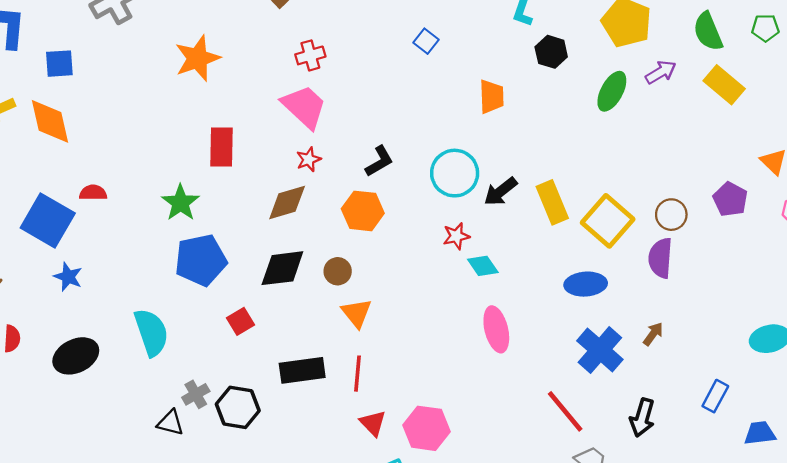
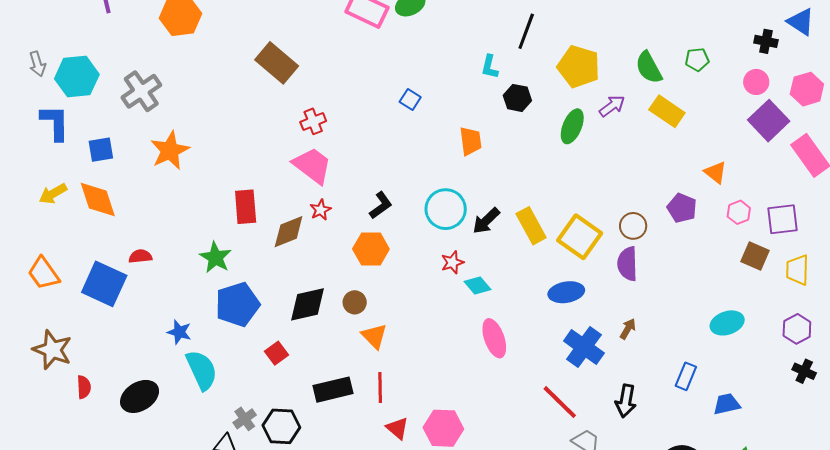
orange star: (197, 58) -> (170, 150), moved
brown diamond: (287, 202) -> (289, 232), moved
blue star: (68, 277) -> (179, 332), moved

